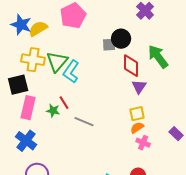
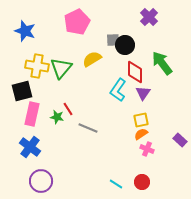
yellow semicircle: (38, 29) -> (92, 59), moved
gray square: (109, 45) -> (113, 40), moved
cyan L-shape: (71, 72) -> (118, 90), moved

